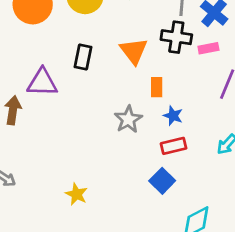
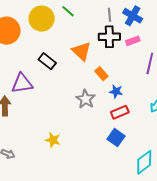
black rectangle: (83, 57) -> (47, 61), turned -54
orange rectangle: (157, 87) -> (101, 74), turned -32
yellow star: (77, 194) -> (53, 140), moved

